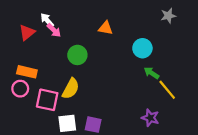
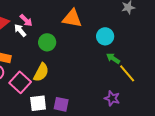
white arrow: (47, 20) -> (20, 30), moved
orange triangle: (105, 28) -> (72, 18), size x1.5
pink square: (47, 100) -> (20, 82), turned 30

